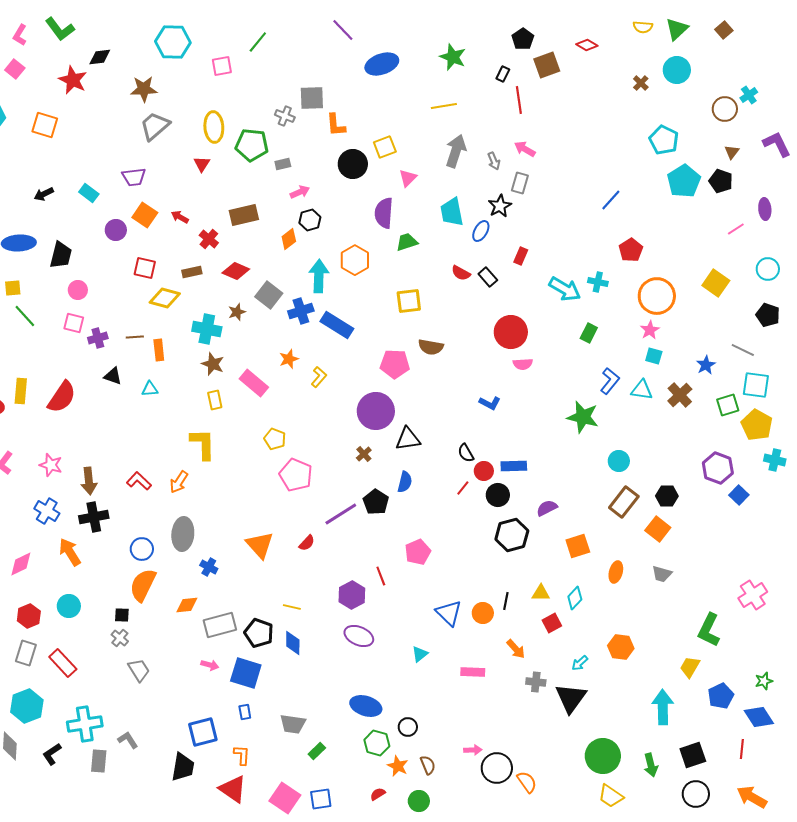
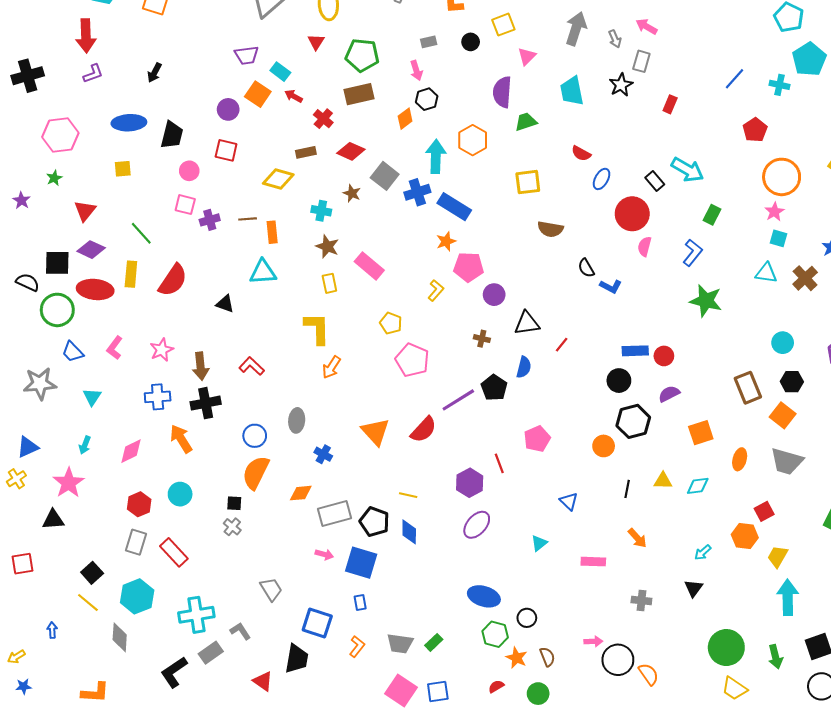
green pentagon: (252, 145) -> (362, 55), moved
gray rectangle: (283, 164) -> (429, 42), moved
black circle: (353, 164) -> (471, 42), size x0.6
pink arrow: (300, 192) -> (416, 71), turned 96
cyan rectangle: (89, 193) -> (280, 72), moved
black arrow: (44, 194) -> (154, 73), turned -36
blue ellipse: (481, 231) -> (602, 179), moved
red rectangle: (521, 256) -> (670, 104), moved
red square: (145, 268) -> (226, 150), moved
black rectangle: (488, 277) -> (655, 181), moved
cyan cross: (598, 282) -> (780, 85), moved
brown star: (237, 312) -> (352, 193), turned -30
green line: (25, 316) -> (141, 233), moved
cyan cross: (207, 329) -> (321, 211), size x0.7
orange star: (289, 359) -> (446, 241), moved
pink pentagon: (395, 364) -> (469, 267), moved
pink semicircle: (523, 364) -> (644, 247), turned 108
black triangle: (113, 376) -> (225, 304), moved
yellow L-shape: (319, 377) -> (436, 290), moved
blue L-shape: (610, 381) -> (693, 253), moved
cyan triangle: (150, 389) -> (263, 272), size x1.6
purple circle: (376, 411) -> (494, 295), size x0.6
black semicircle: (466, 453) -> (586, 268), moved
brown cross: (364, 454) -> (482, 339), turned -35
cyan circle: (619, 461) -> (783, 343), moved
pink star: (51, 465) -> (162, 350), turned 30
red circle: (484, 471) -> (664, 356), moved
orange arrow: (179, 482) -> (331, 367), moved
red line: (463, 488) -> (562, 345), moved
brown rectangle: (624, 502) -> (748, 388), turned -60
blue cross: (47, 511) -> (158, 397), turned -35
gray ellipse: (183, 534) -> (297, 420), size x0.7
red semicircle: (307, 543) -> (424, 430), size x1.6
gray trapezoid: (662, 574) -> (787, 461), size x1.6
cyan diamond: (575, 598) -> (698, 486), turned 40
blue triangle: (449, 613) -> (569, 501), size x0.7
orange circle: (483, 613) -> (604, 446), moved
red square: (552, 623) -> (764, 511), moved
purple ellipse: (359, 636) -> (477, 525), turned -72
yellow trapezoid: (690, 667) -> (777, 556), moved
gray trapezoid: (139, 670) -> (271, 589), moved
gray cross: (536, 682) -> (641, 600), moved
black triangle: (571, 698) -> (694, 588), size x0.6
gray trapezoid: (293, 724) -> (400, 643), moved
blue square: (203, 732) -> (317, 623), turned 32
black L-shape: (52, 754) -> (174, 672), moved, size x1.4
orange L-shape: (242, 755) -> (357, 646), turned 35
gray rectangle: (99, 761) -> (211, 653), turned 50
red triangle: (233, 789) -> (263, 681), moved, size x0.7

